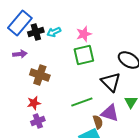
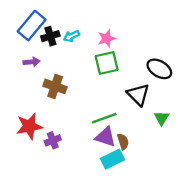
red star: (34, 103) -> (29, 126), moved, size x1.6
purple triangle: (110, 113) -> (105, 137), moved

